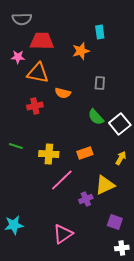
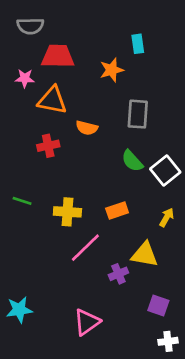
gray rectangle: (100, 83) -> (138, 114), size x1.5
yellow triangle: (105, 185) -> (145, 255), turned 35

